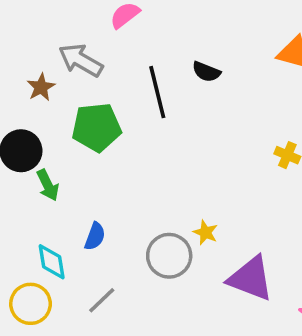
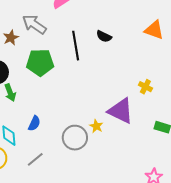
purple triangle: (251, 278) -> (121, 111), moved

